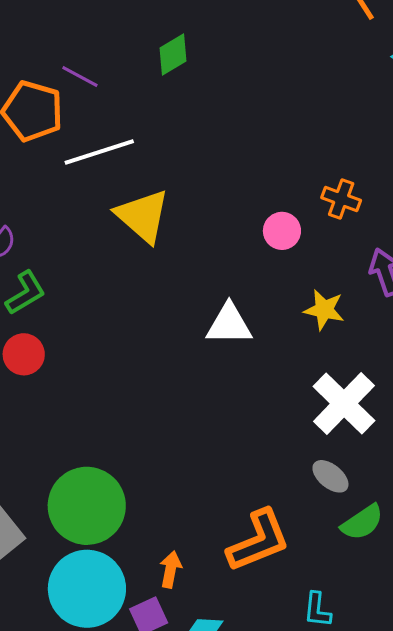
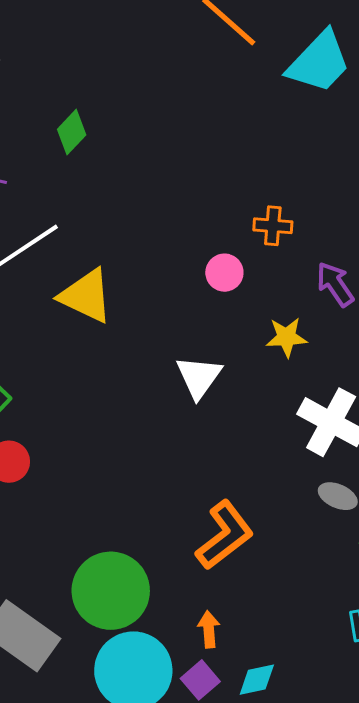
white triangle: (229, 324) -> (199, 377), turned -39
orange L-shape: (259, 541) -> (225, 535), moved

